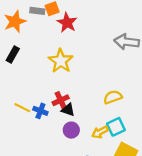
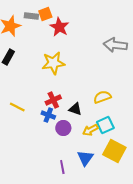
yellow star: (61, 61) -> (53, 63), turned 30
black triangle: (68, 110) -> (75, 109), moved
blue cross: (40, 111) -> (48, 115), moved

